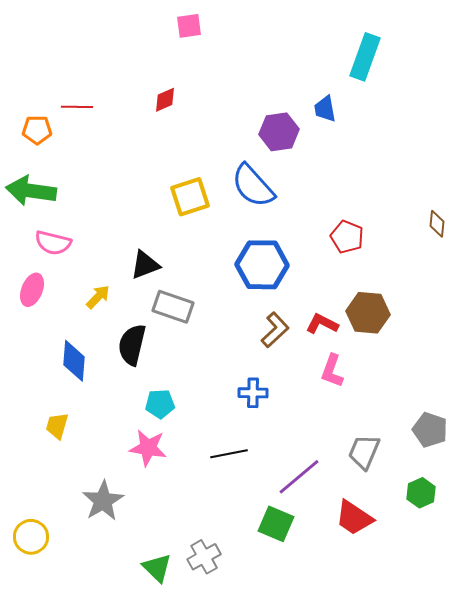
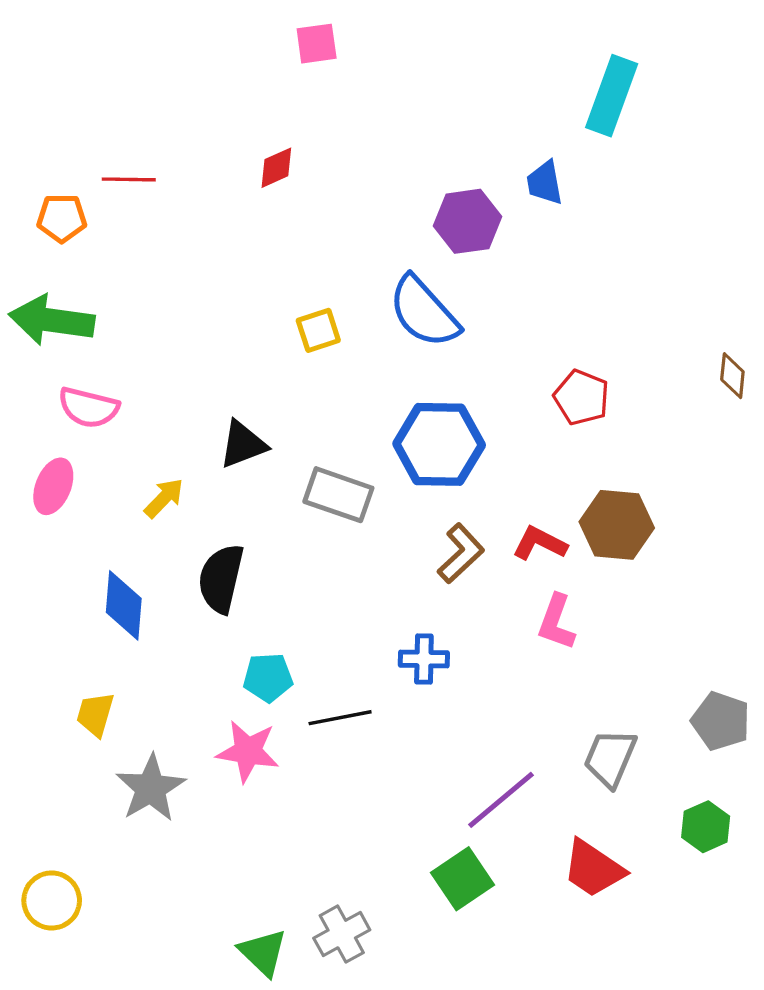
yellow square: (190, 197) -> (318, 330), size x0.7
gray rectangle: (173, 307) -> (338, 495), moved
black line: (229, 454) -> (340, 718), moved
gray star: (103, 501) -> (151, 788), moved
green square: (276, 524) -> (462, 879), turned 33

